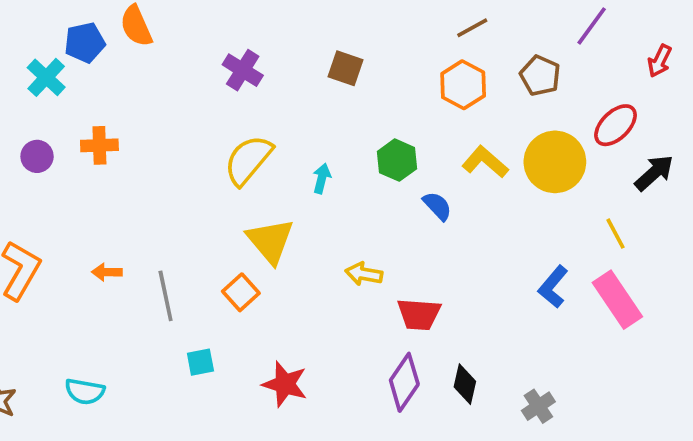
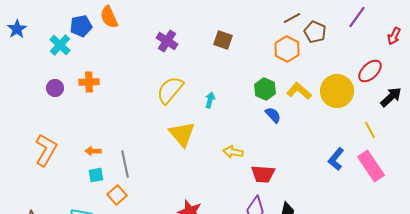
brown pentagon: (540, 76) -> (315, 32), moved
green hexagon: (397, 160) -> (265, 89), moved
orange square: (241, 292) -> (117, 195), moved
cyan square: (200, 362) -> (96, 175), moved

